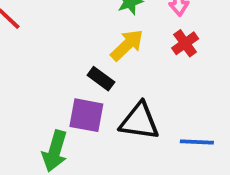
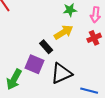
black triangle: (139, 121) -> (61, 73), turned -45

